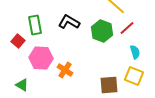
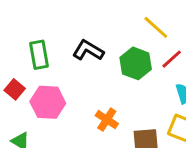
red square: (18, 41) -> (15, 89), moved
orange cross: (65, 70) -> (107, 120), moved

